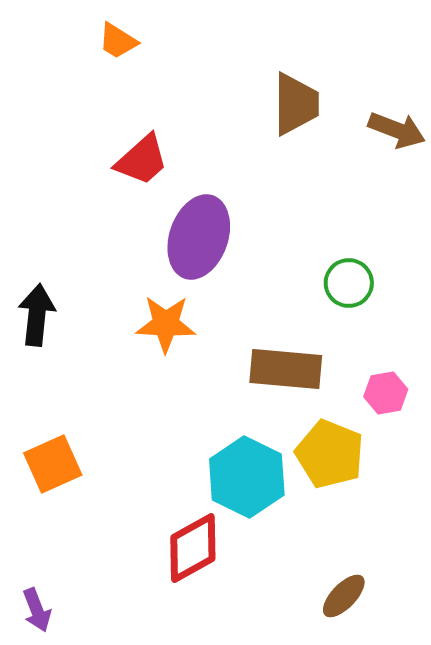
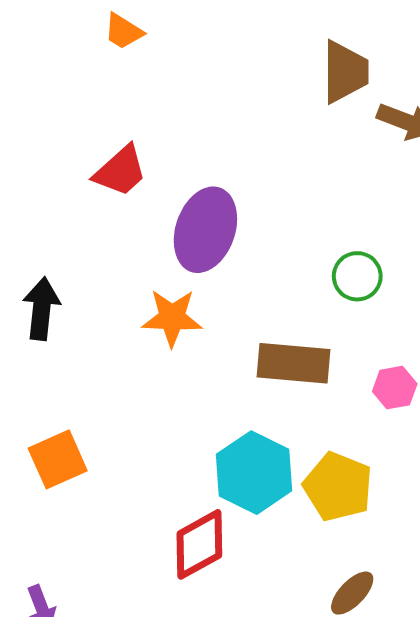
brown trapezoid: (296, 104) -> (345, 72), moved
red trapezoid: (142, 160) -> (120, 171), moved
yellow pentagon: (330, 454) -> (338, 487), moved

